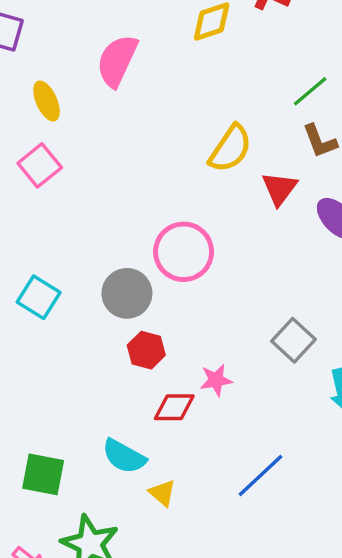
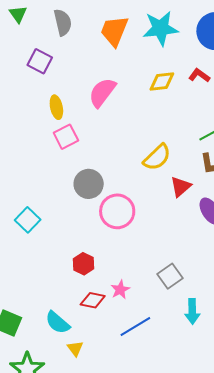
pink square: (40, 165) -> (66, 137), moved
gray circle: (127, 293) -> (89, 184), moved
pink star: (216, 380) -> (120, 290), turned -30
blue line: (260, 476) -> (135, 326), moved

